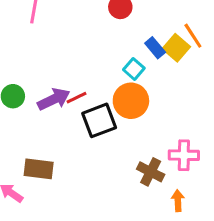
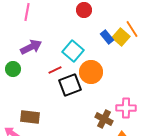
cyan square: (134, 69) -> (73, 51), moved, size x1.5
purple arrow: (54, 99) -> (31, 47), moved

